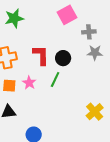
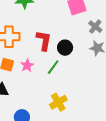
gray cross: (89, 32) -> (95, 27), turned 32
yellow cross: (95, 112) -> (58, 102), moved

